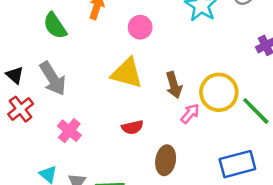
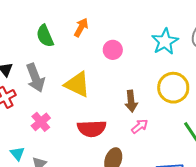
yellow triangle: (127, 73) -> (77, 84), moved
yellow circle: (219, 92) -> (173, 88), moved
red semicircle: (132, 127) -> (92, 129), size x1.6

